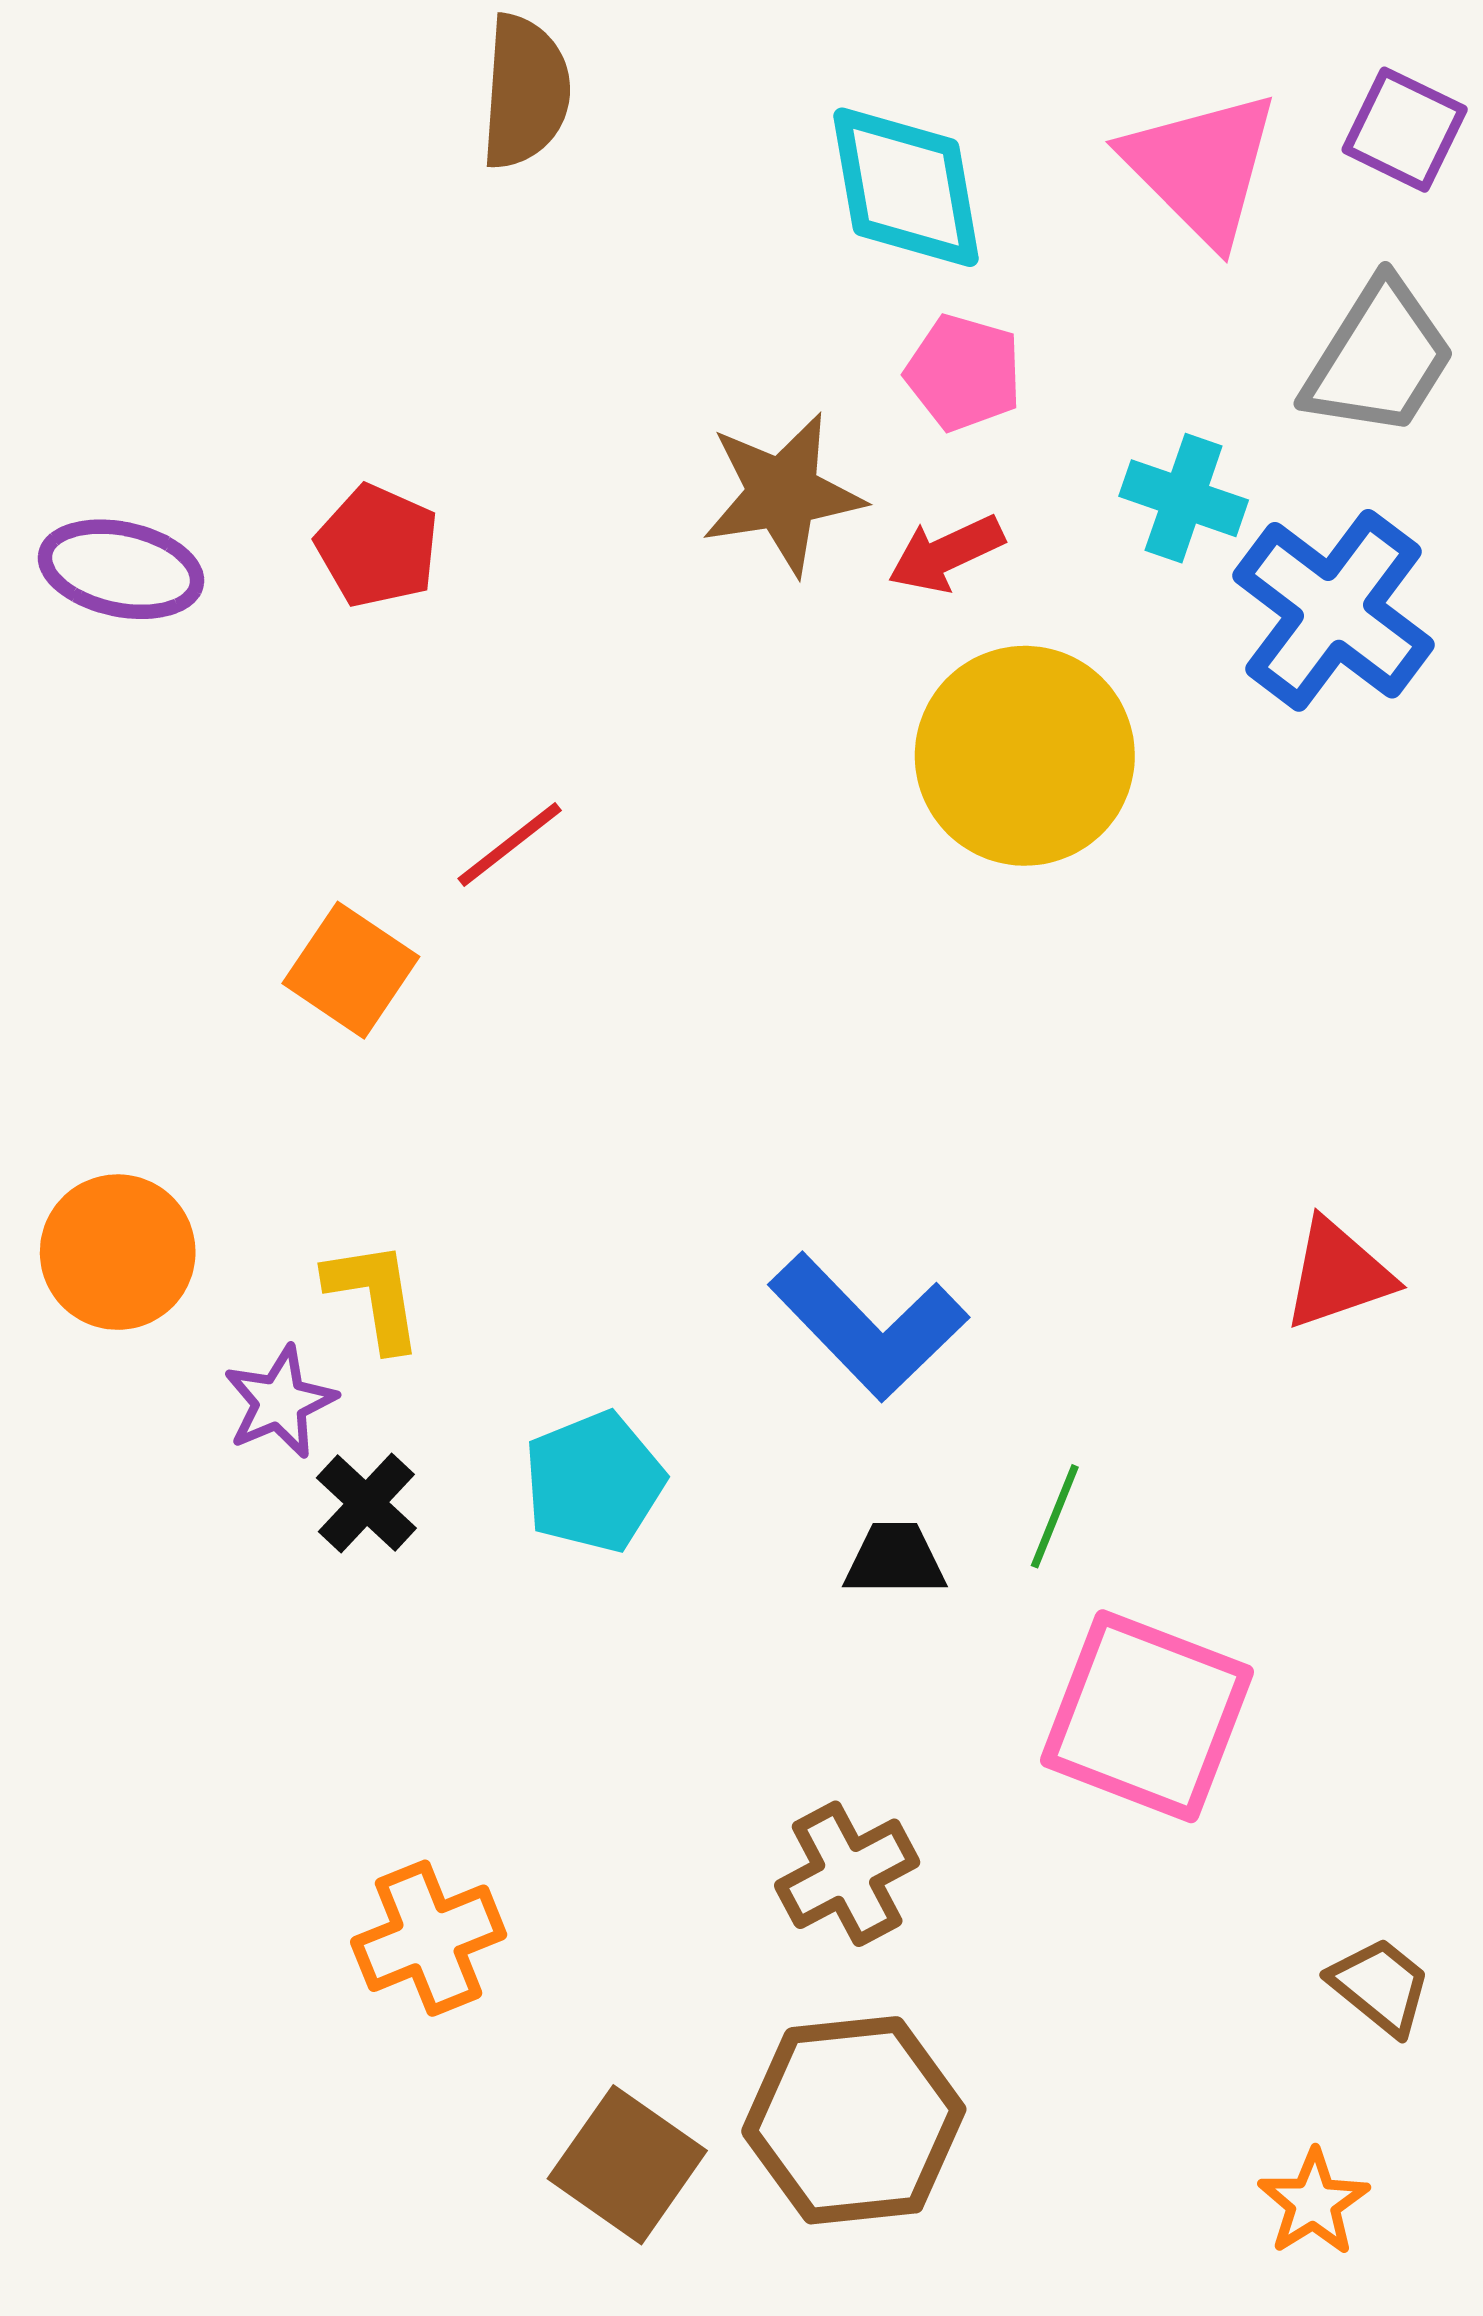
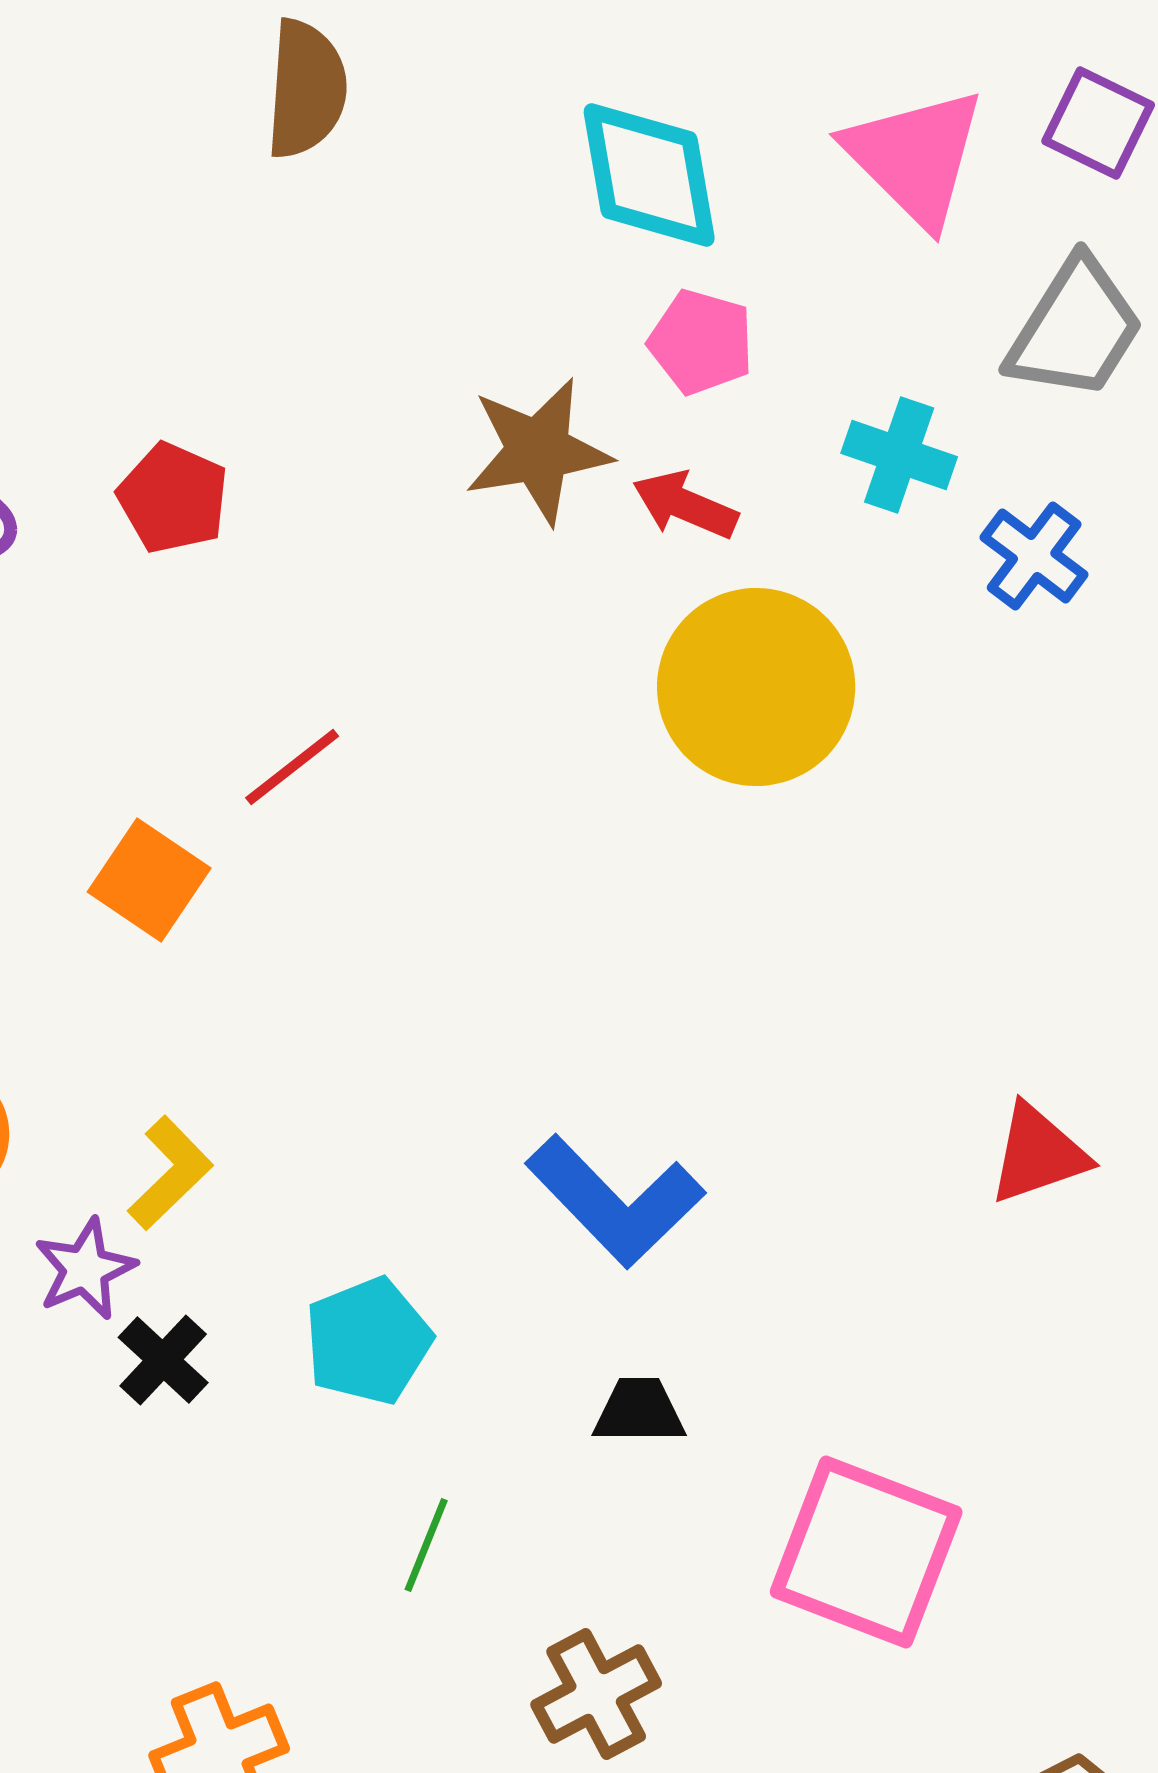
red arrow: (946, 554) -> (685, 505), turned 48
blue cross: (1333, 610) -> (1034, 556), size x0.6
yellow L-shape: (374, 1295) -> (170, 1173), turned 55
green line: (1055, 1516) -> (426, 1545), moved

